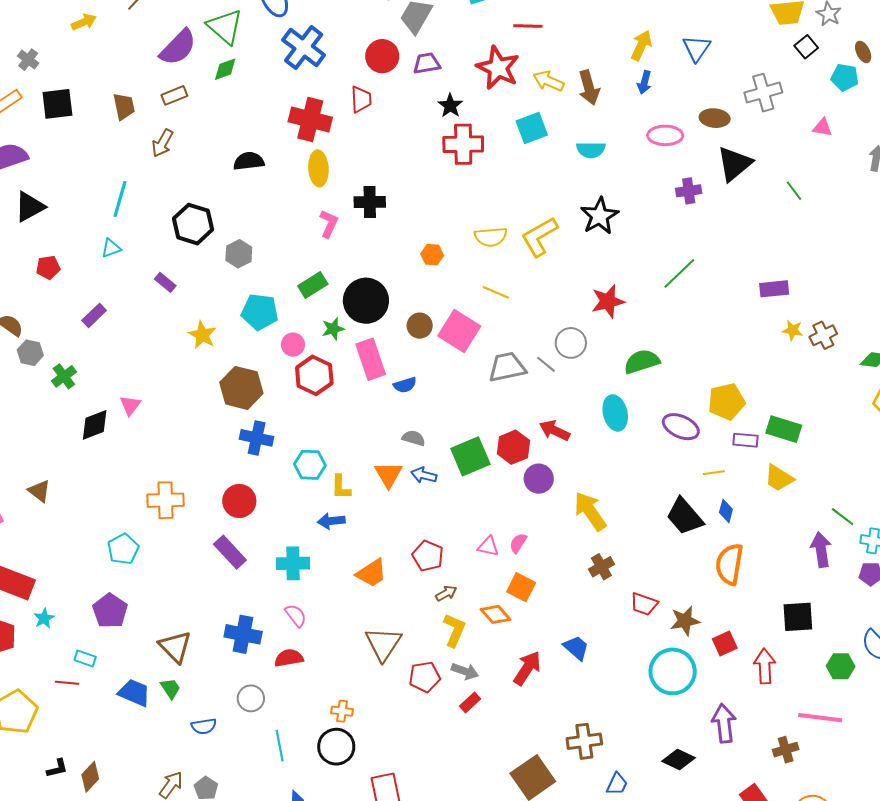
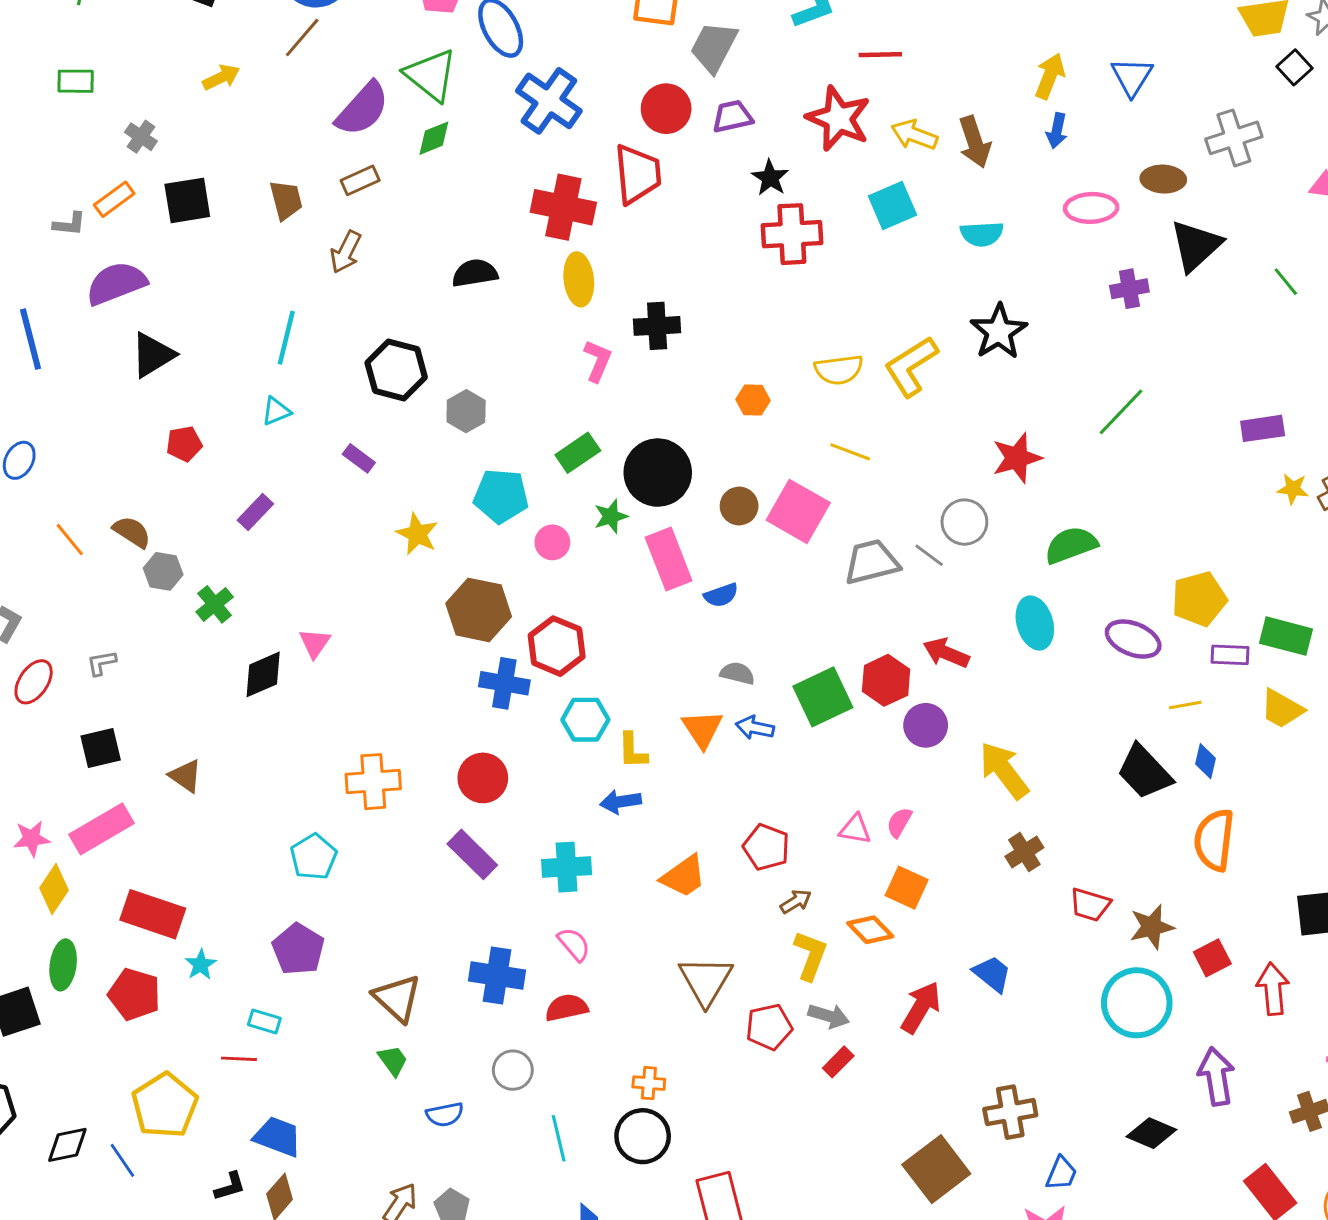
red trapezoid: (361, 99) -> (637, 174), size x1.5
red hexagon: (314, 375) -> (557, 646), moved
blue trapezoid: (134, 693) -> (278, 1137), moved

